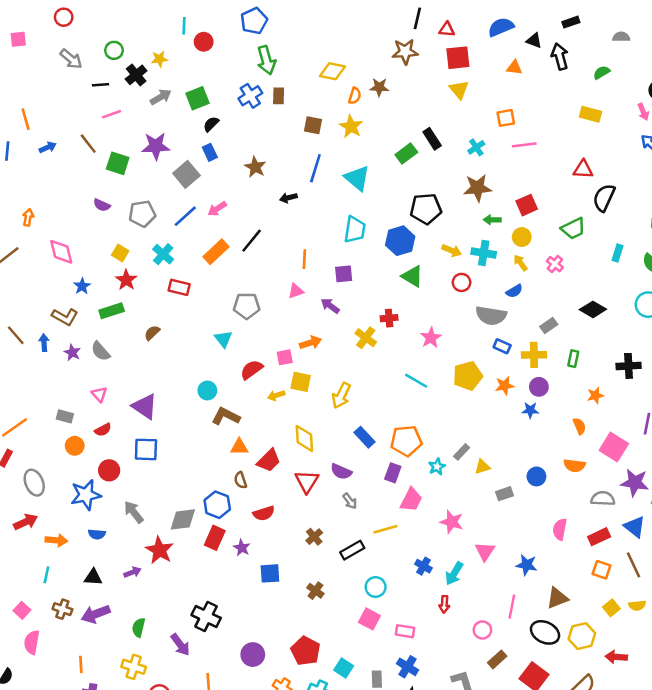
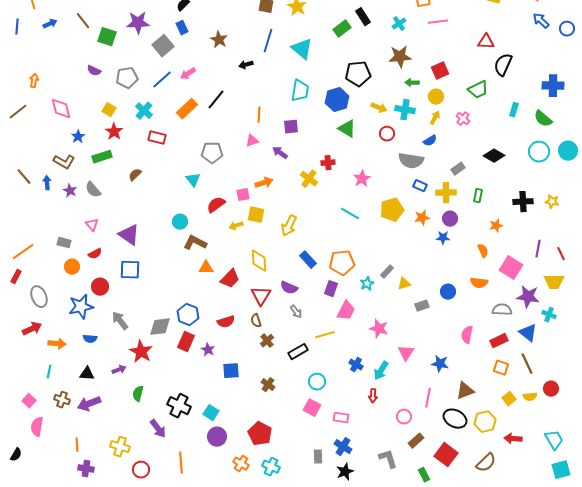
yellow arrow: (520, 263) -> (435, 118), turned 64
brown semicircle: (240, 480) -> (256, 321), moved
green semicircle: (139, 628) -> (138, 394), moved
cyan square: (344, 668) -> (211, 413), moved

